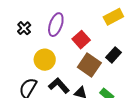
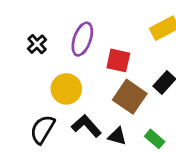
red square: (81, 40) -> (118, 60), turned -36

